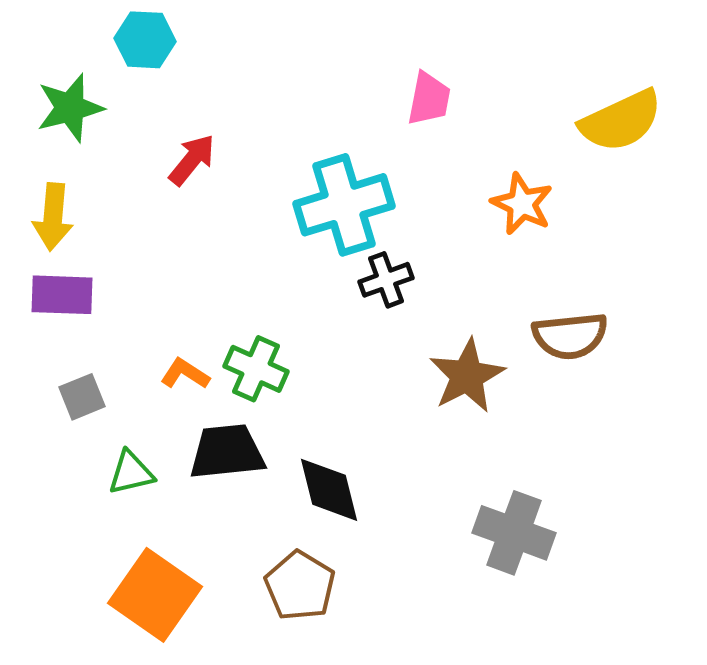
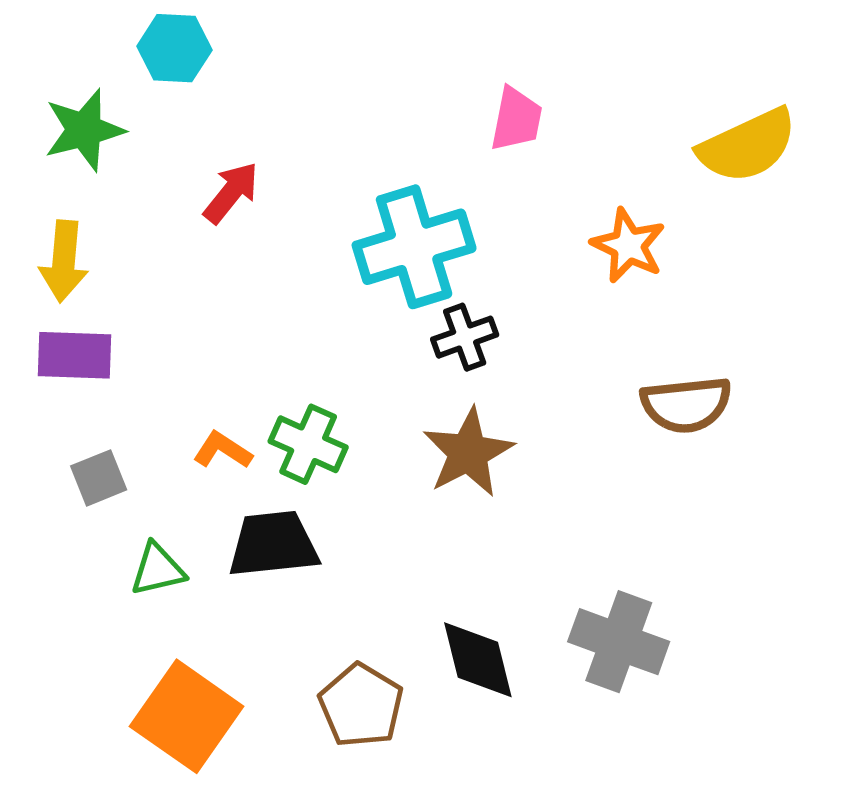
brown star: (467, 376) -> (468, 453), moved
black diamond: (329, 490) -> (478, 660), moved

